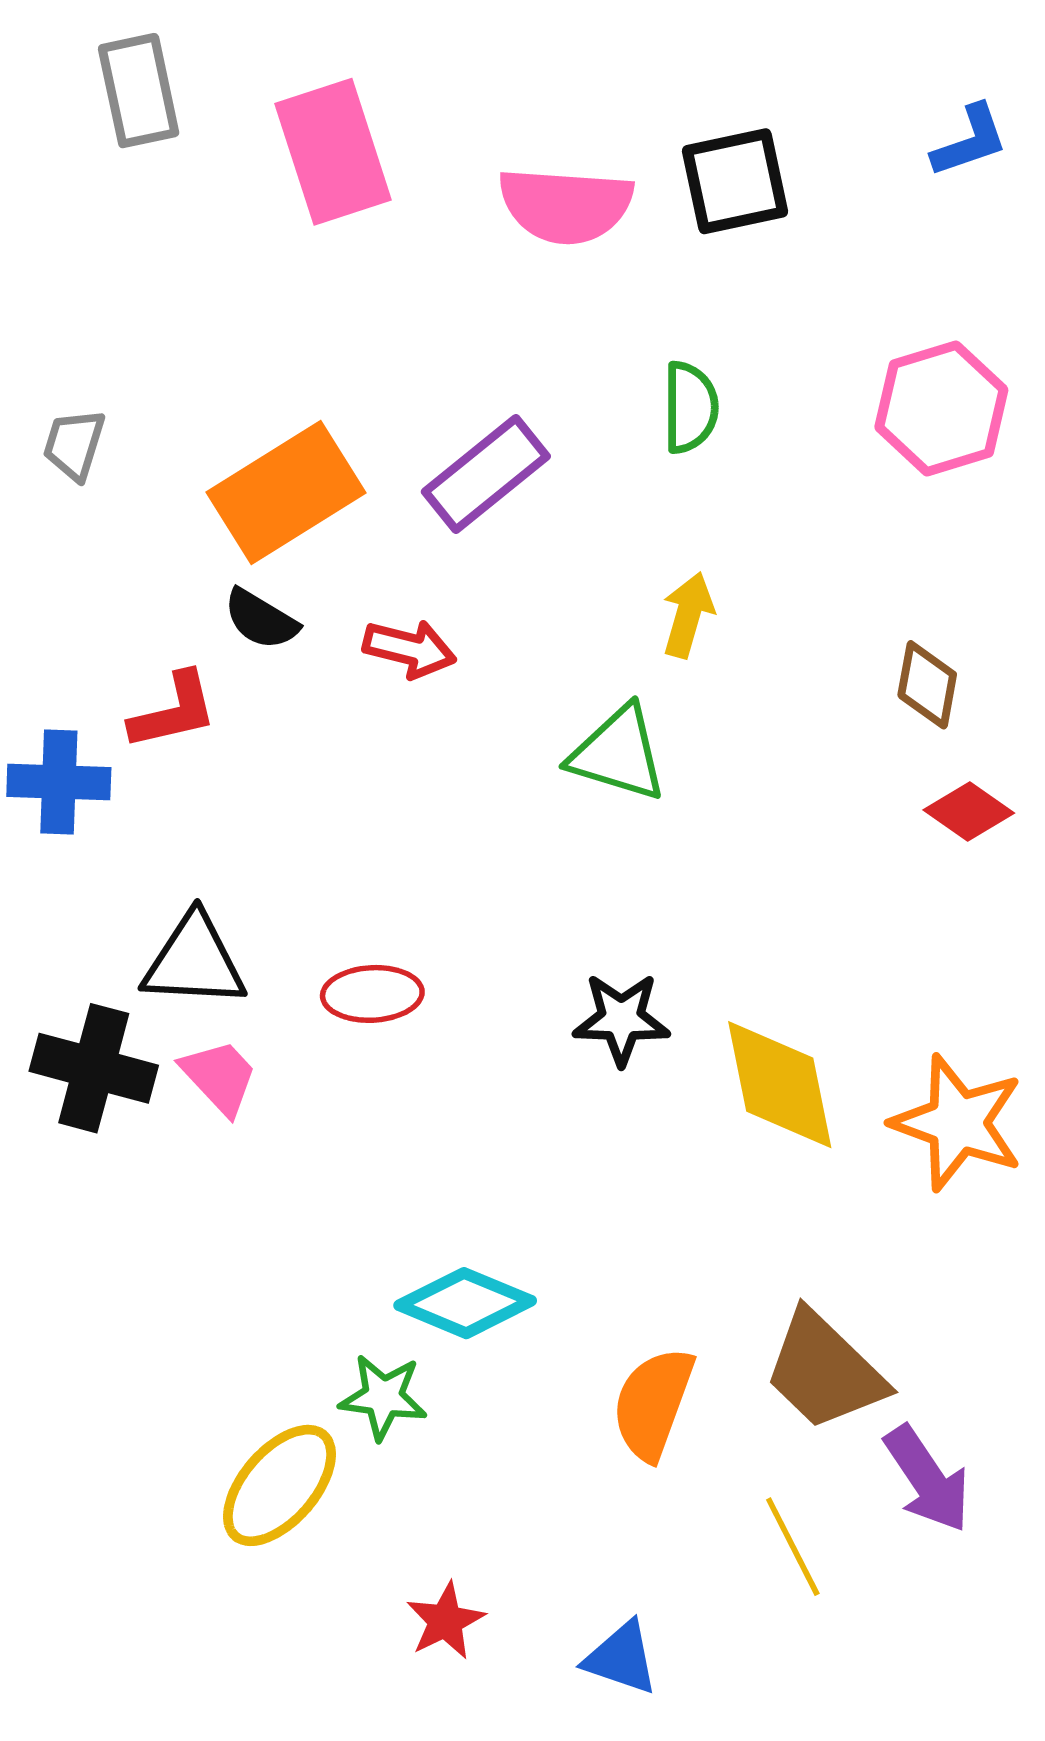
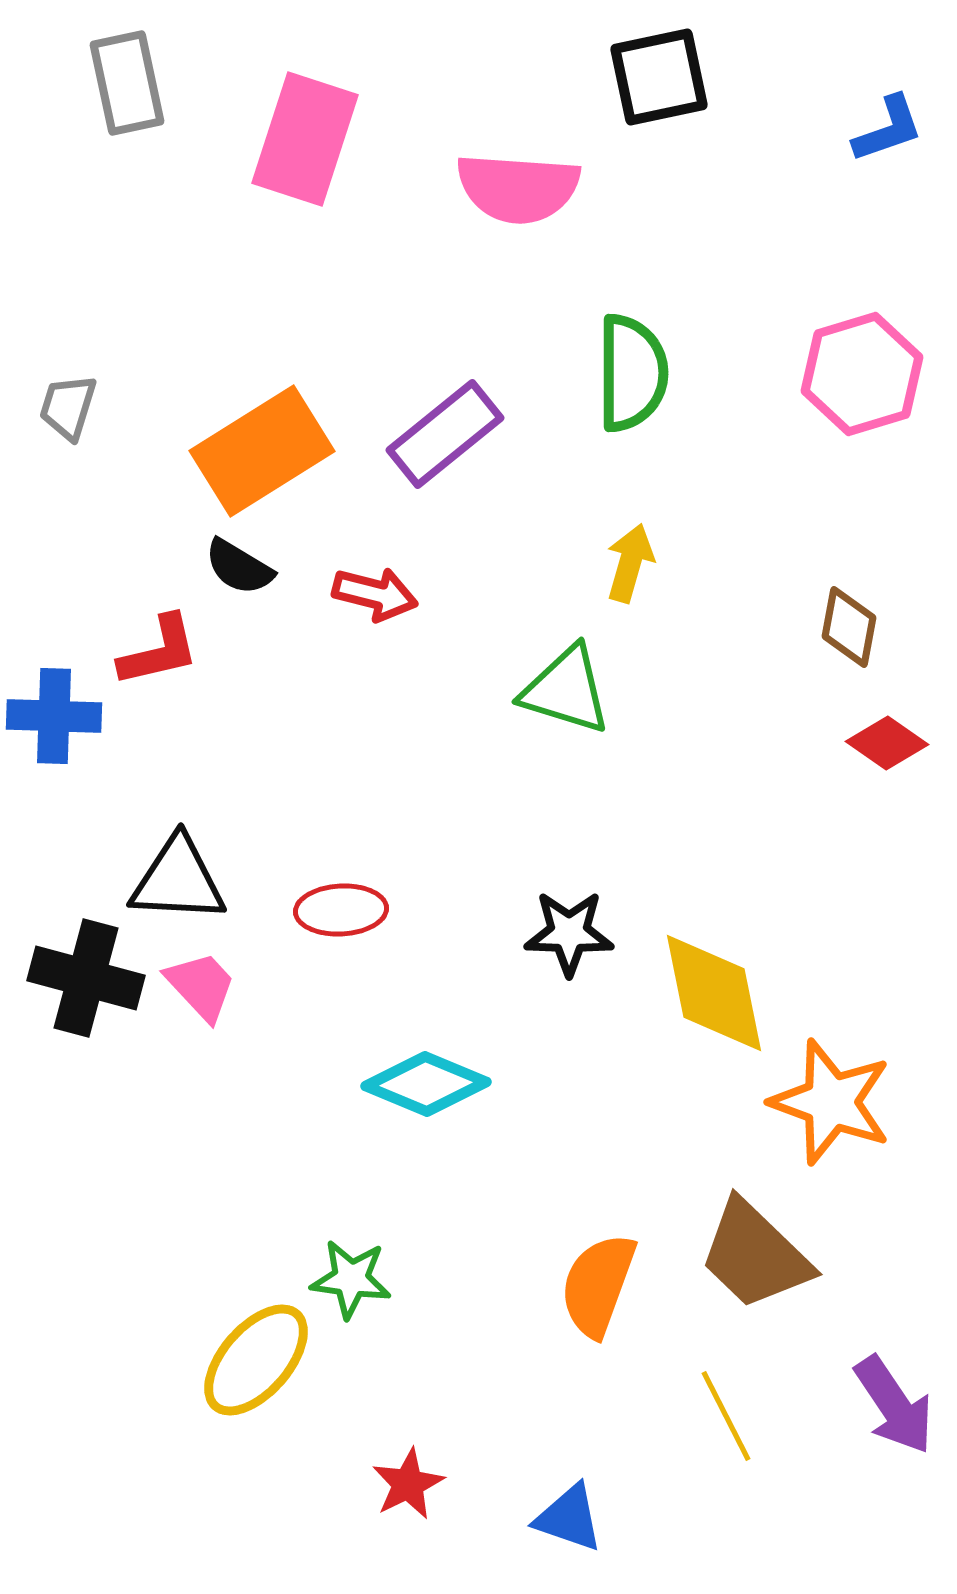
pink rectangle: (333, 152) -> (305, 139), turned 36
black square: (735, 181) -> (659, 77), moved
green semicircle: (690, 407) -> (632, 373), size x1.4
orange star: (958, 1123) -> (831, 1102), moved
cyan diamond: (465, 1303) -> (426, 1084), moved
purple arrow: (927, 1479) -> (894, 1405), moved

